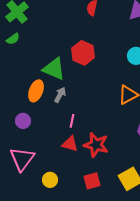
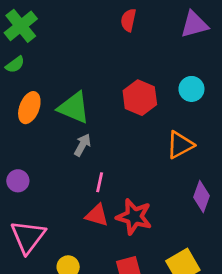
red hexagon: (83, 53) -> (140, 98), moved
orange ellipse: (36, 91) -> (29, 108), moved
purple circle: (23, 121) -> (18, 181), moved

